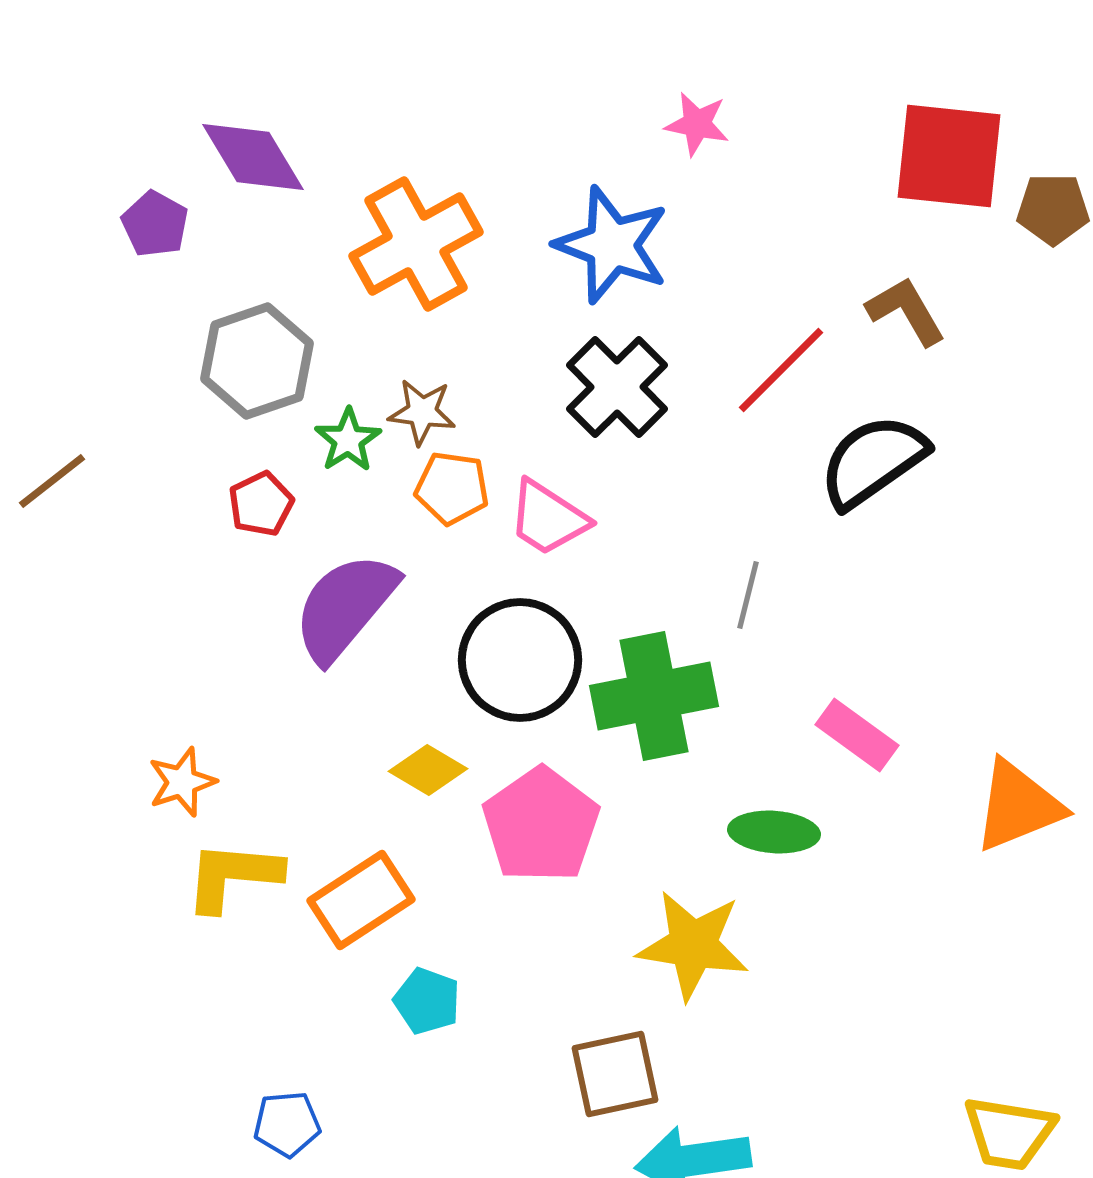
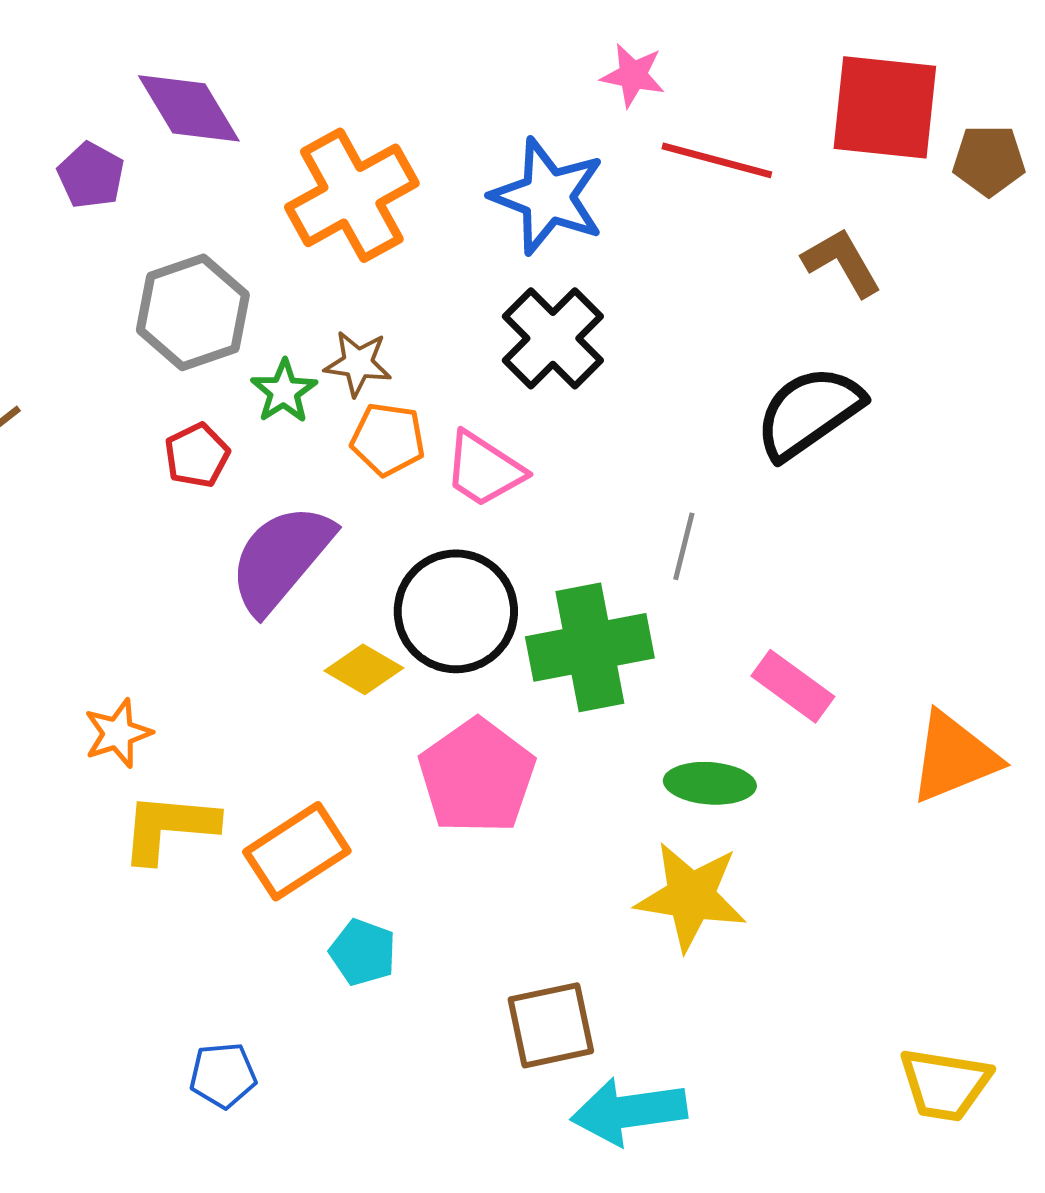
red line: (781, 370) -> (717, 160), moved, turned 60
yellow diamond: (428, 770) -> (364, 669), moved
yellow star: (693, 945) -> (691, 896), moved

